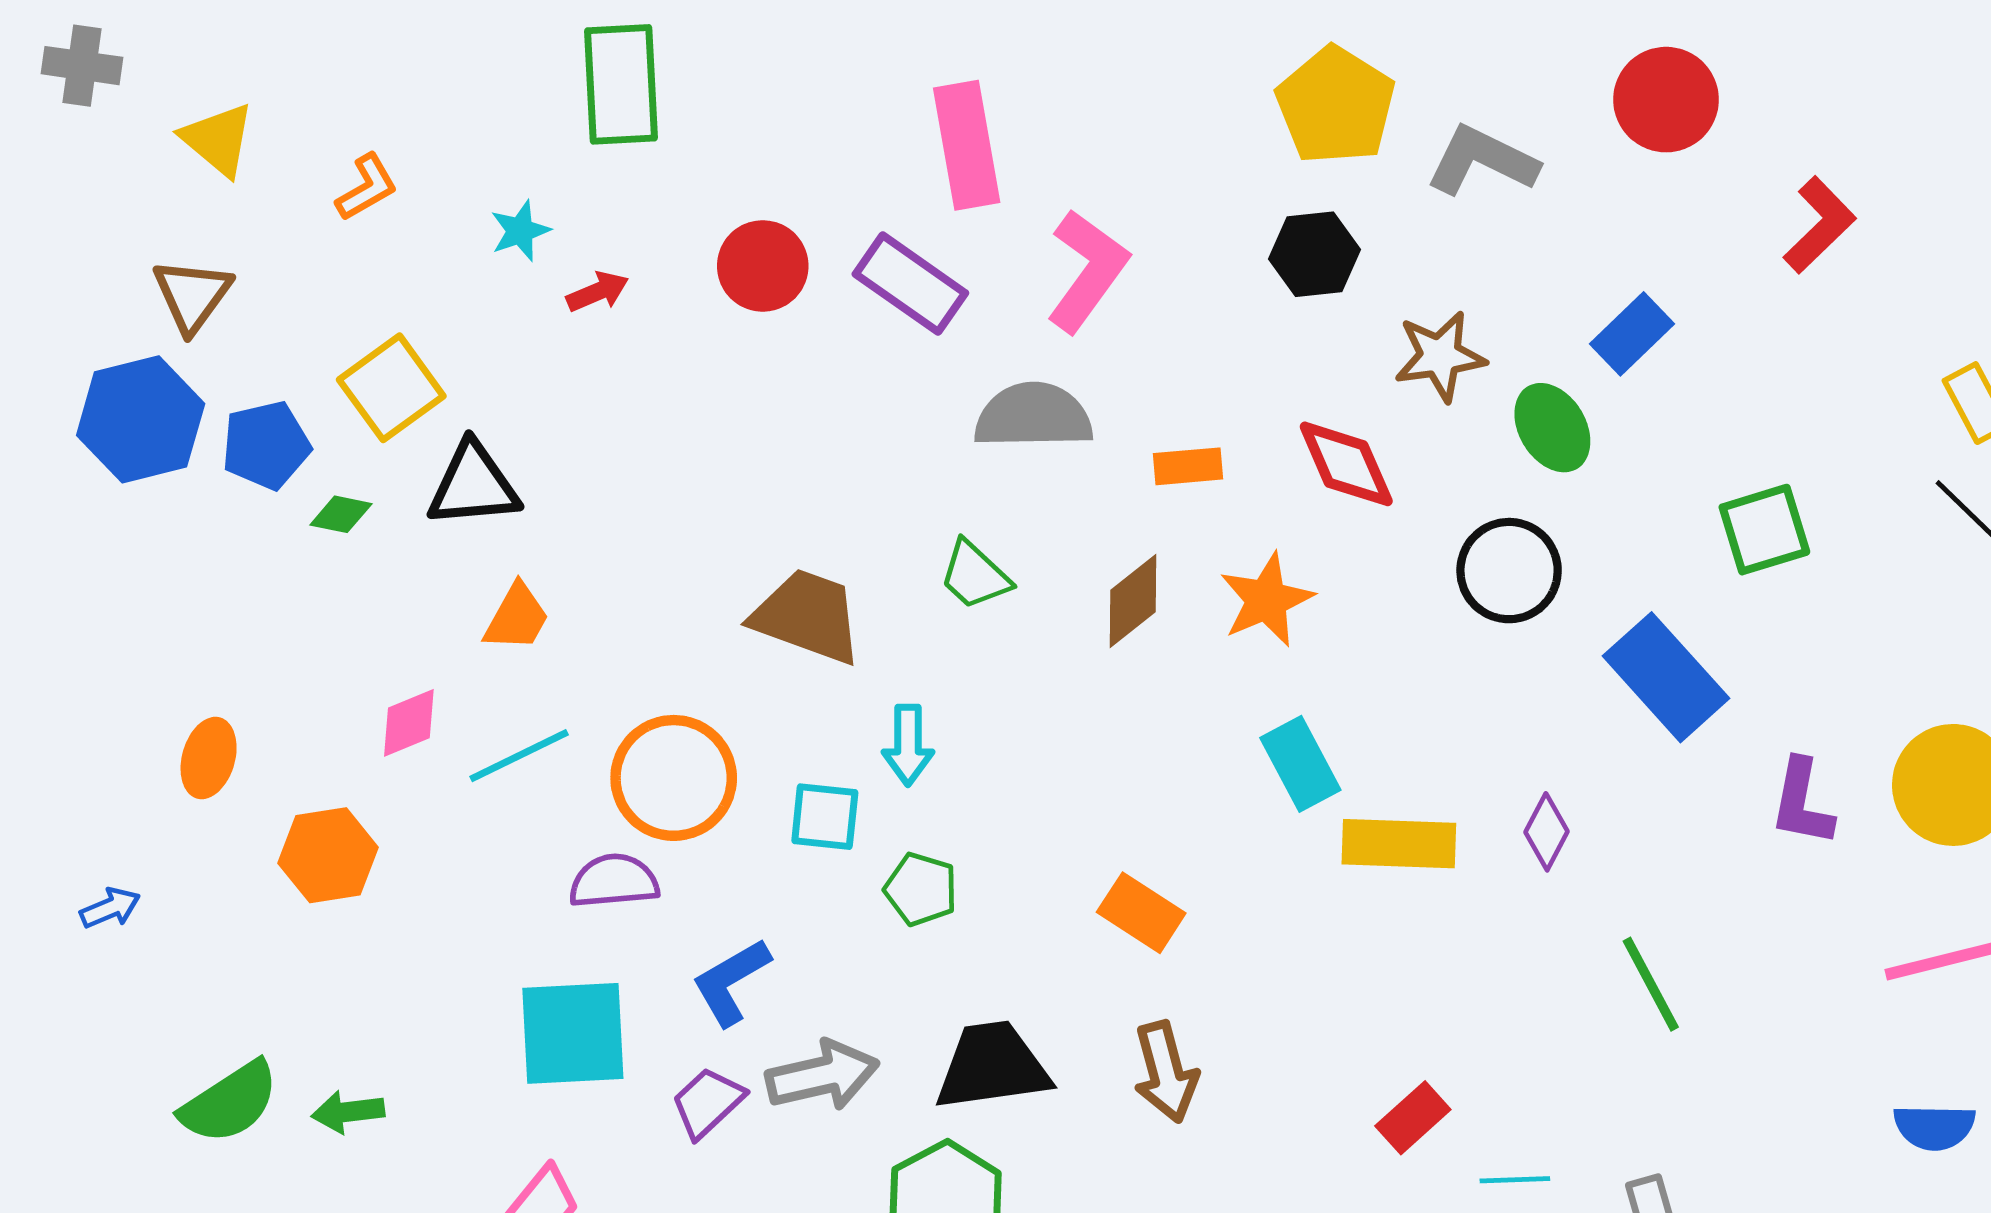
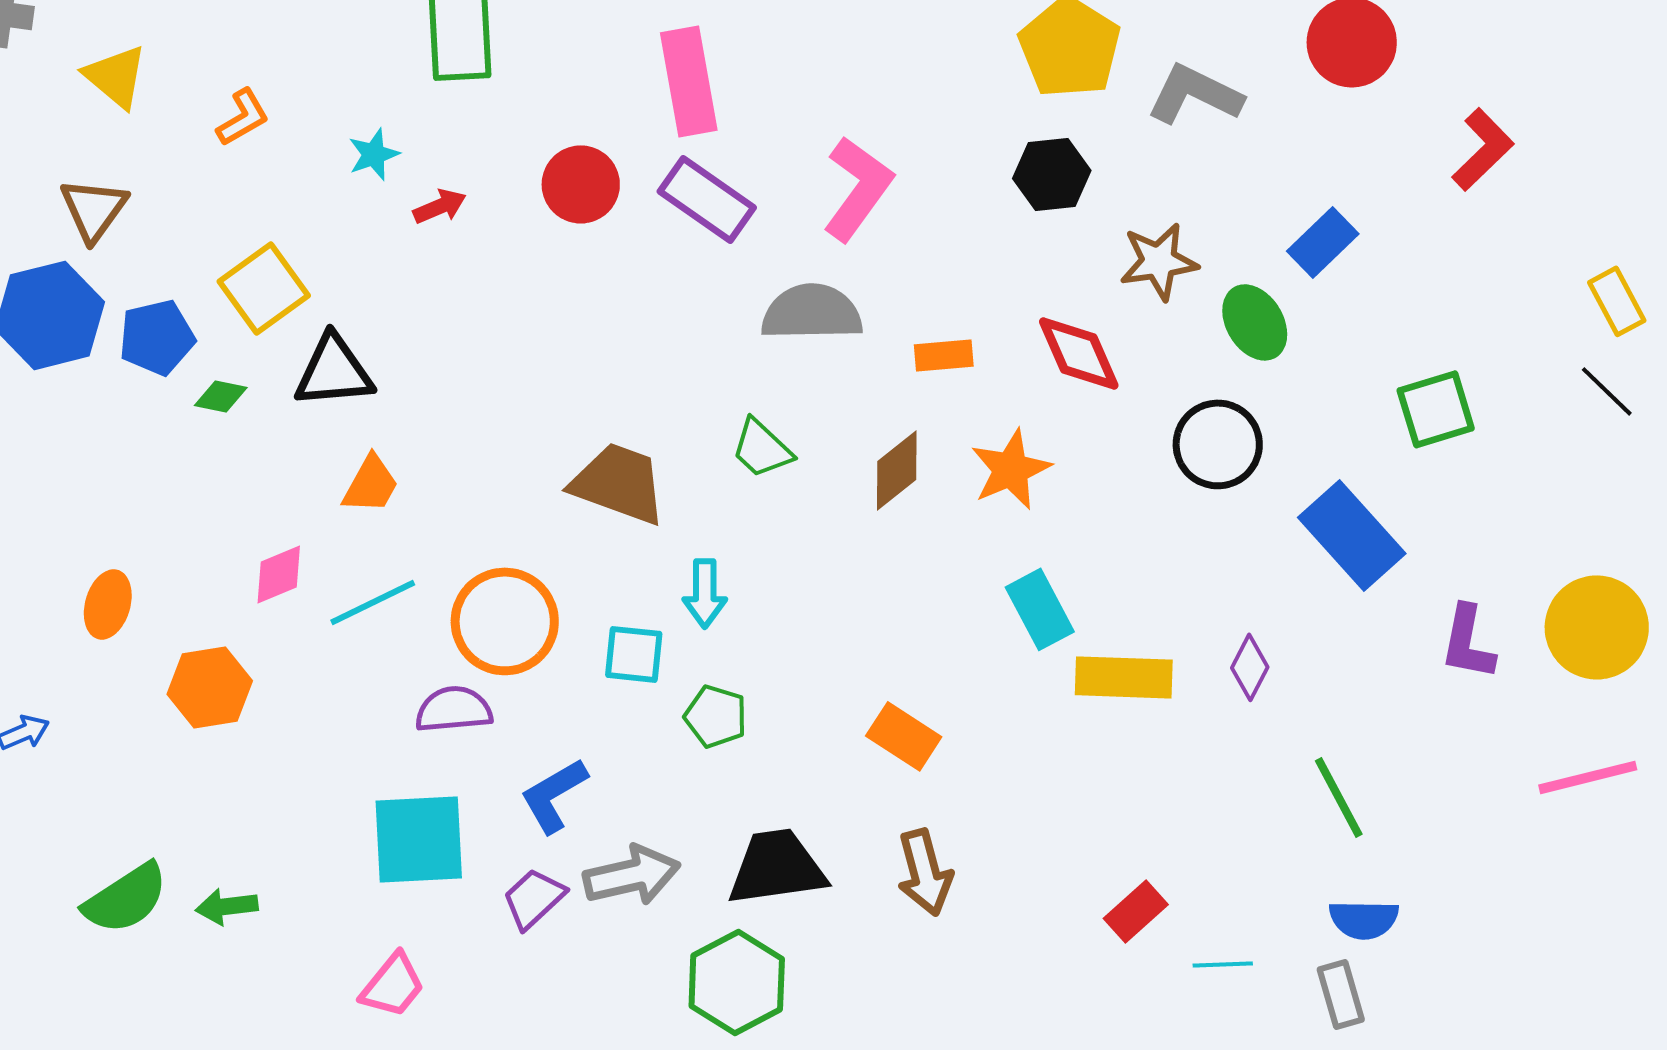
pink rectangle: (967, 145) -> (689, 81), moved
blue semicircle: (1934, 1127) -> (1364, 919), moved

